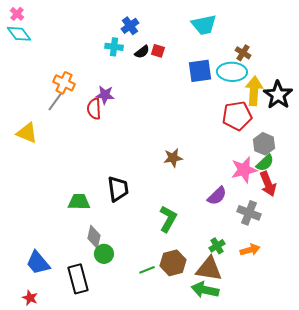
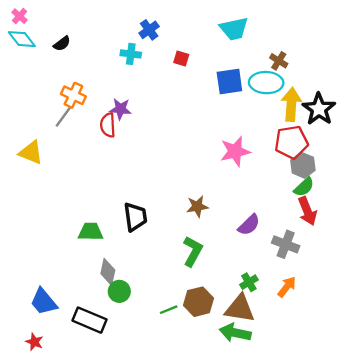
black semicircle: (142, 52) -> (62, 44), moved
red pentagon: (237, 116) -> (291, 142), moved
brown star: (173, 158) -> (197, 206), moved
pink star: (244, 170) -> (235, 151), moved
orange arrow: (250, 250) -> (287, 287), turned -36
black rectangle: (78, 279) -> (89, 320), turned -52

